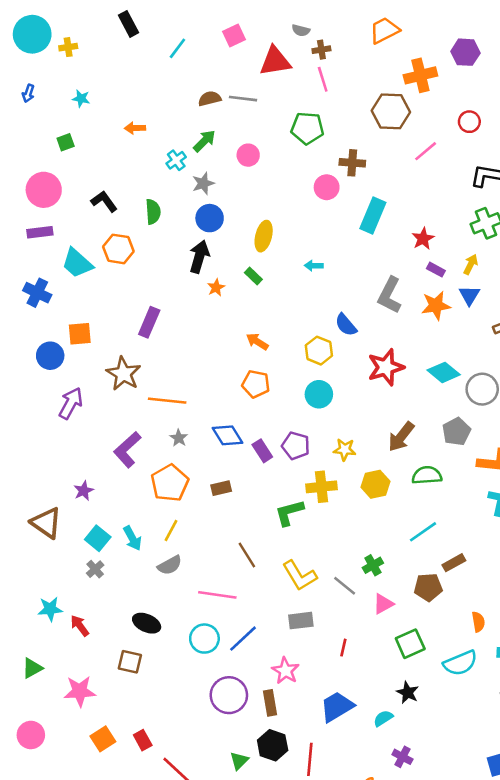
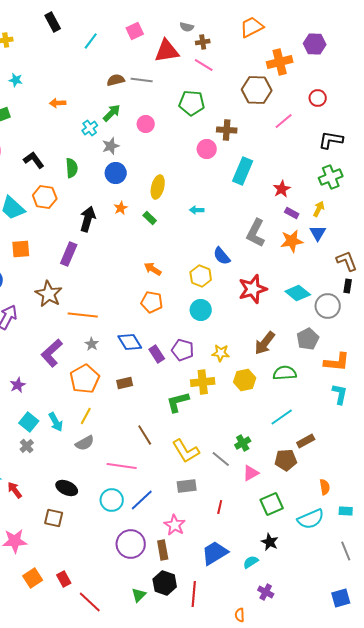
pink line: (323, 79) -> (204, 65), turned -42
black arrow: (199, 257) -> (88, 219), moved
orange star: (216, 288) -> (121, 208), moved
orange square: (80, 334) -> (21, 249), moved

